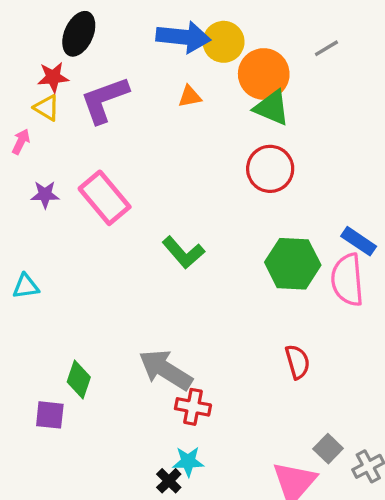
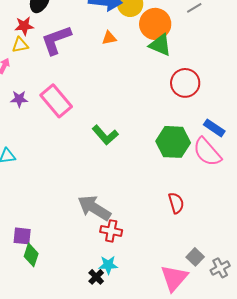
yellow triangle: (47, 108) -> (20, 45), turned -42
red circle: (270, 169) -> (185, 83), moved
pink semicircle: (347, 280) -> (207, 152), turned -36
green diamond: (79, 380) -> (31, 255), moved

